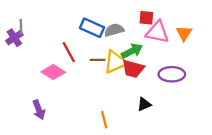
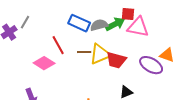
gray line: (21, 27) -> (25, 22), moved, turned 32
orange triangle: (184, 33) -> (167, 55), moved, turned -42
green arrow: (132, 51) -> (115, 24), moved
purple ellipse: (172, 74) -> (151, 65), turned 30

